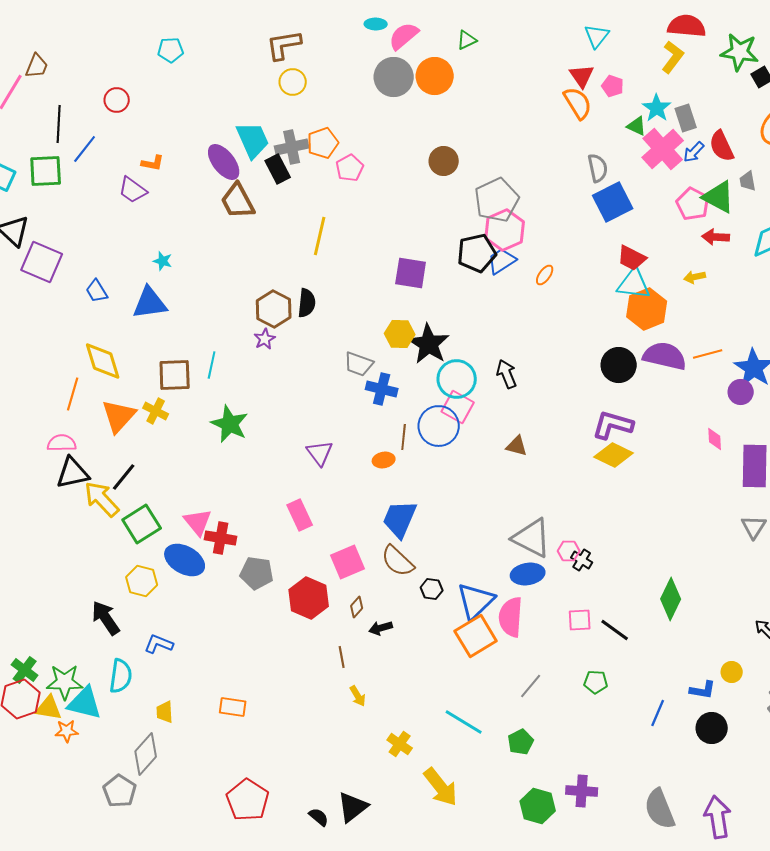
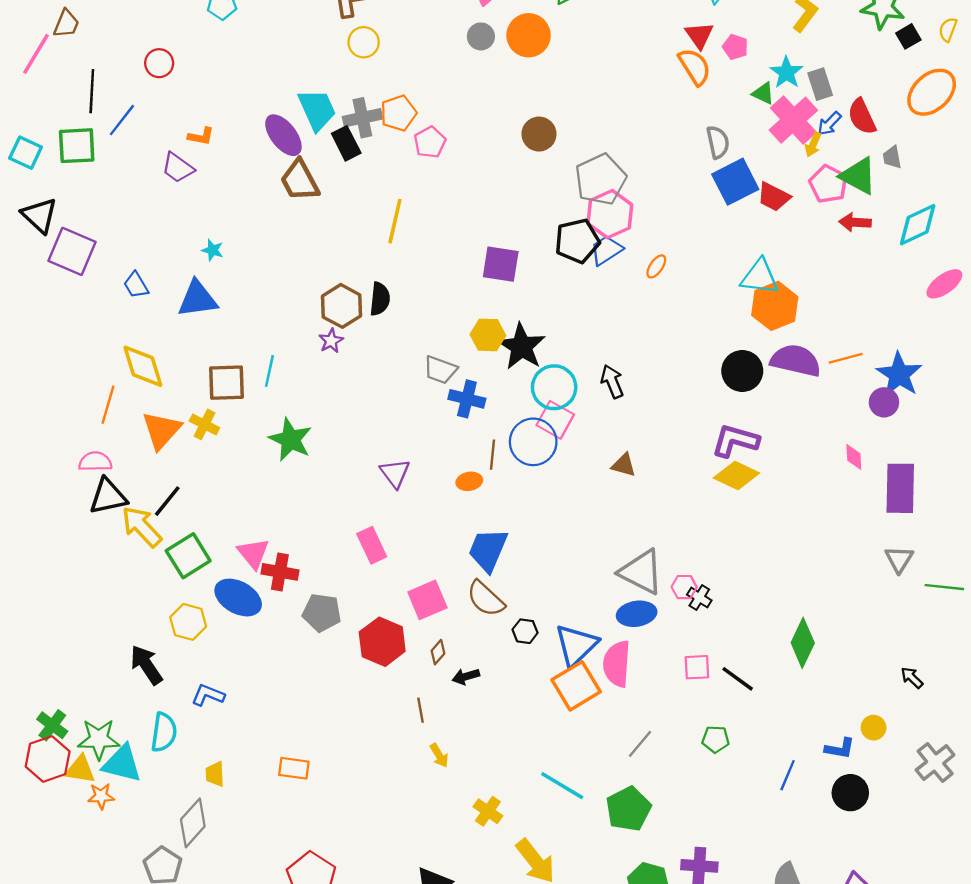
gray circle: (394, 77) -> (481, 36), size x0.6
red trapezoid: (632, 258) -> (774, 197), moved
yellow arrow: (695, 277) -> (813, 144), moved, turned -55
green pentagon: (521, 742) -> (628, 809), size x1.5

